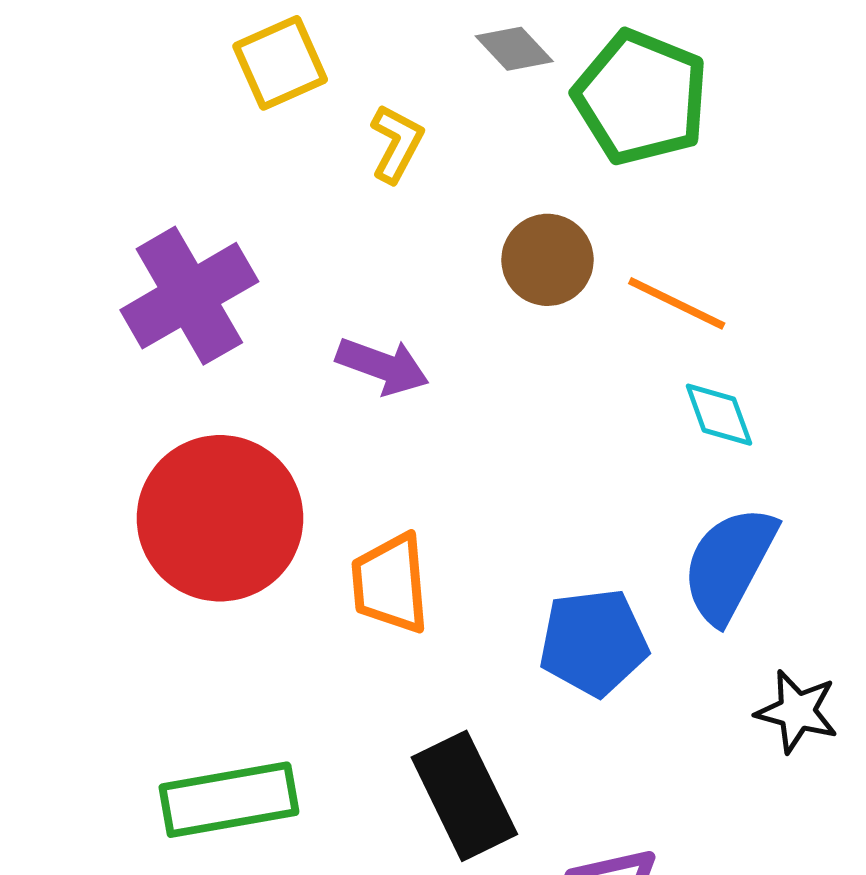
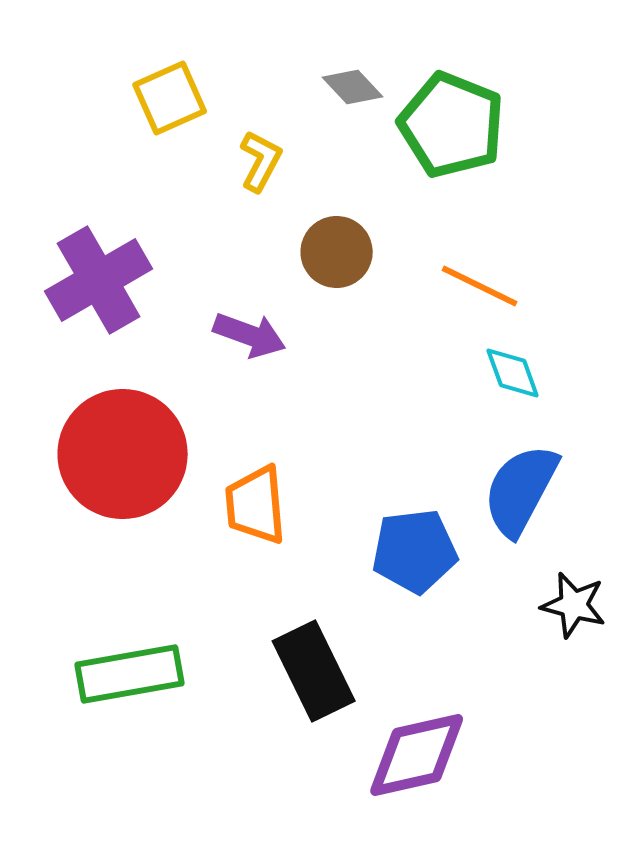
brown circle: (548, 260) -> (337, 252), moved

